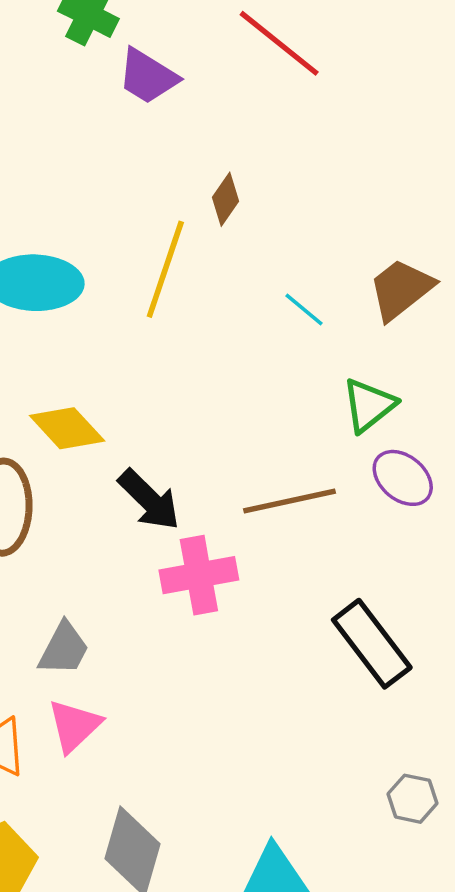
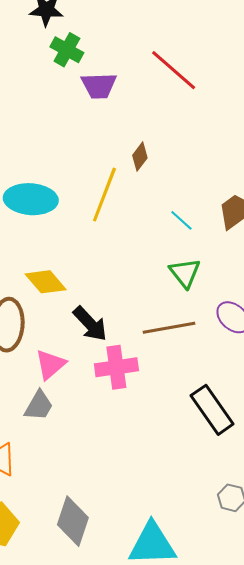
purple trapezoid: (148, 76) -> (99, 86), turned -36
green triangle: (369, 405) -> (185, 273), moved, turned -32
pink triangle: (74, 726) -> (50, 365), moved

